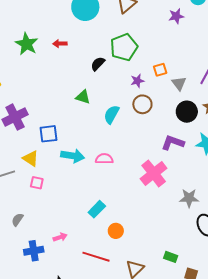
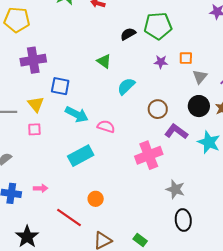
brown circle: (142, 104) -> (158, 109), moved
pink square: (37, 183) -> (34, 129), turned -32
cyan rectangle: (97, 209) -> (81, 156), moved, size x1.4

